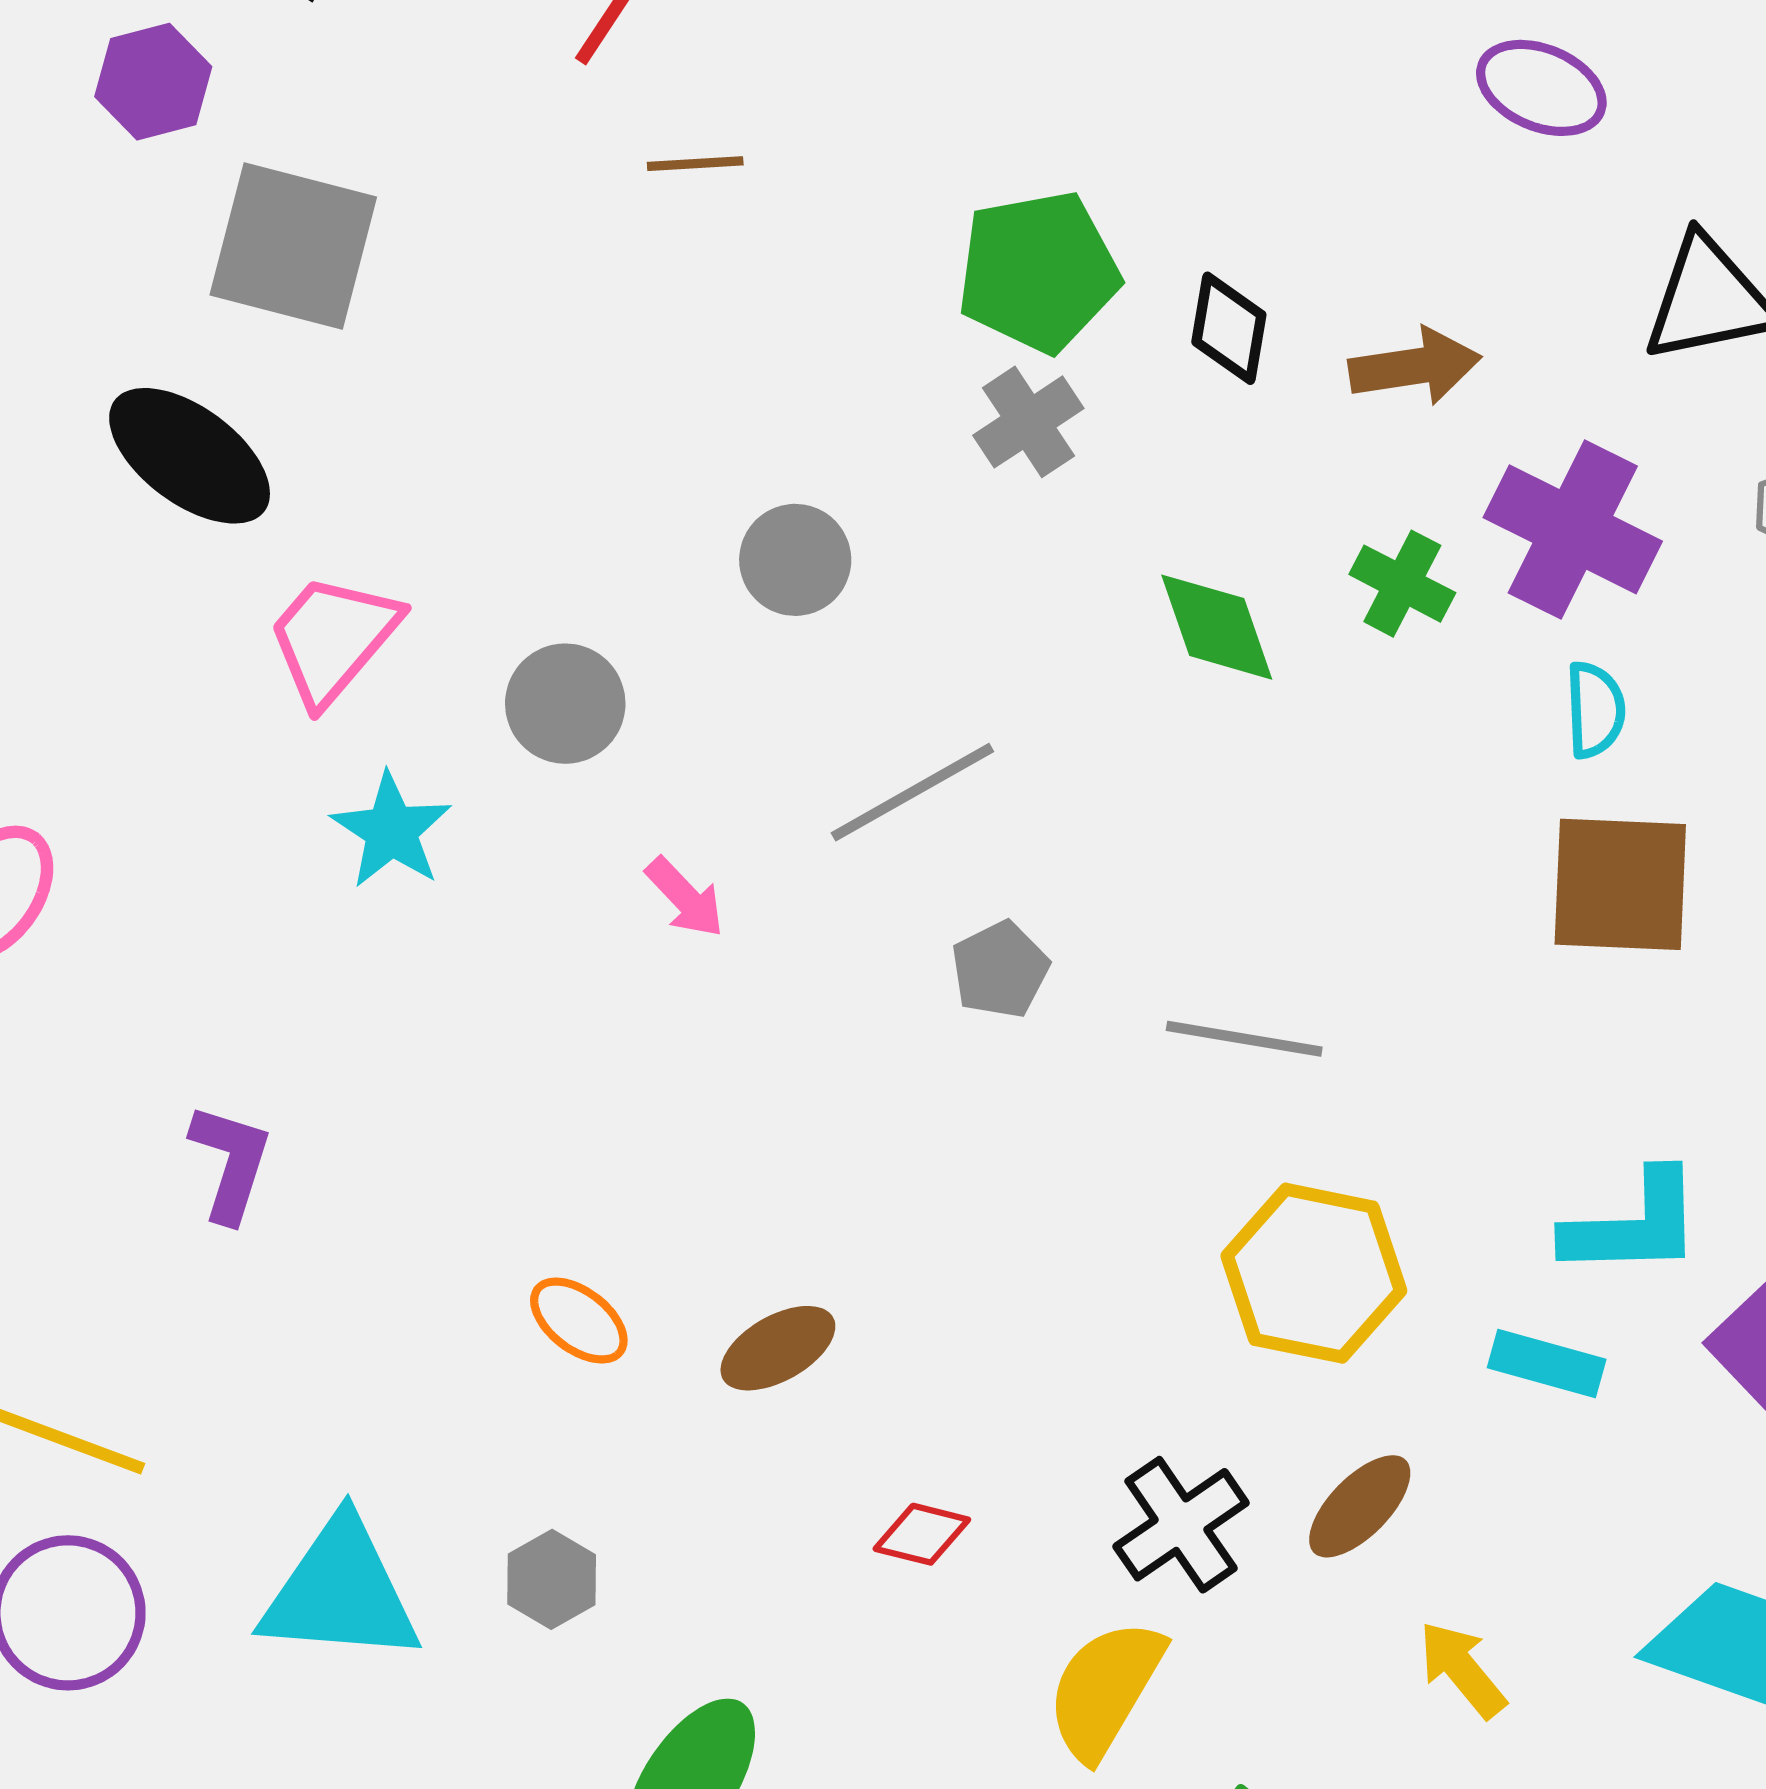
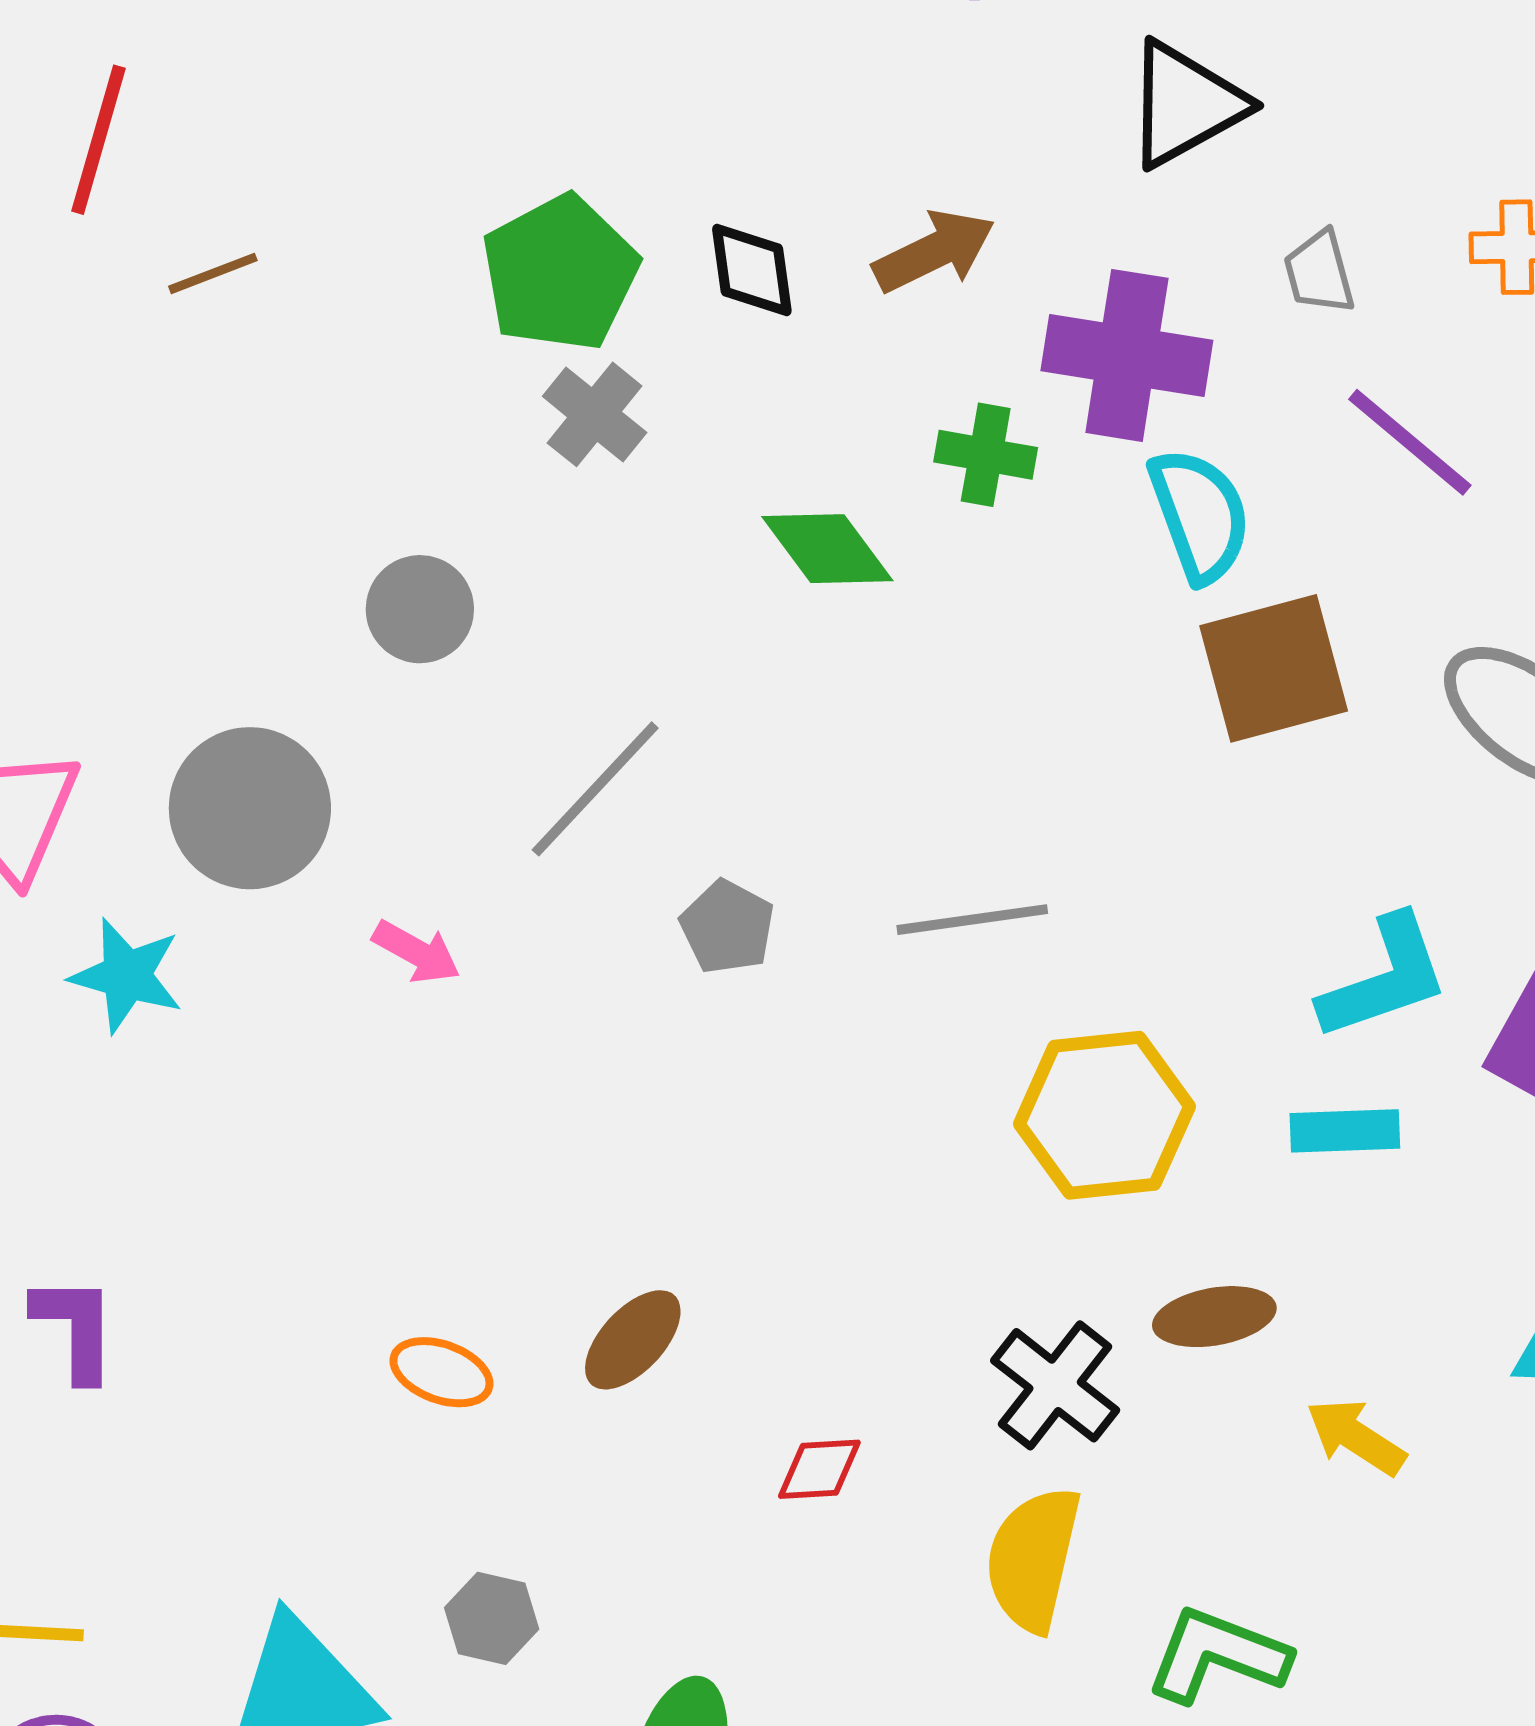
gray circle: (565, 704) -> (250, 808), size x1.4
cyan semicircle: (1595, 710) -> (1200, 515), size x1.5
brown ellipse: (1360, 1506) -> (1214, 1317), turned 53

